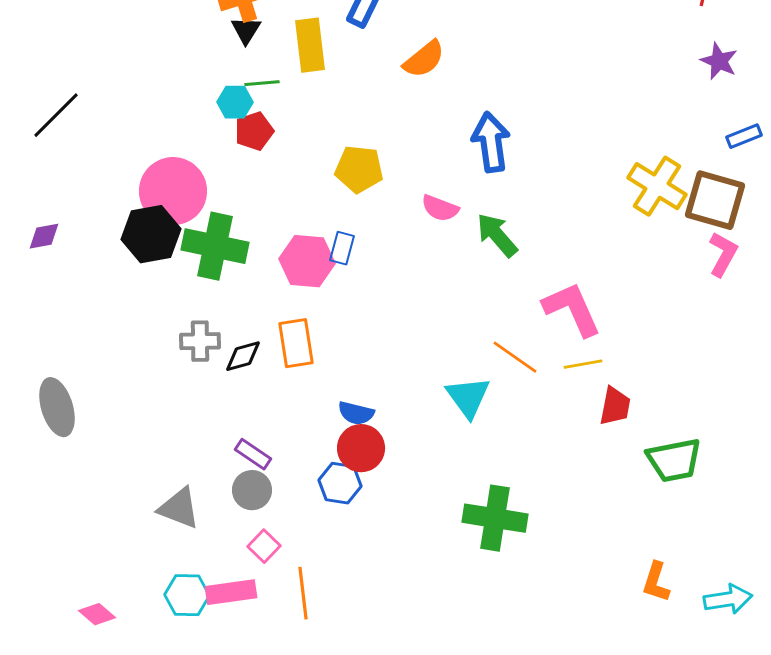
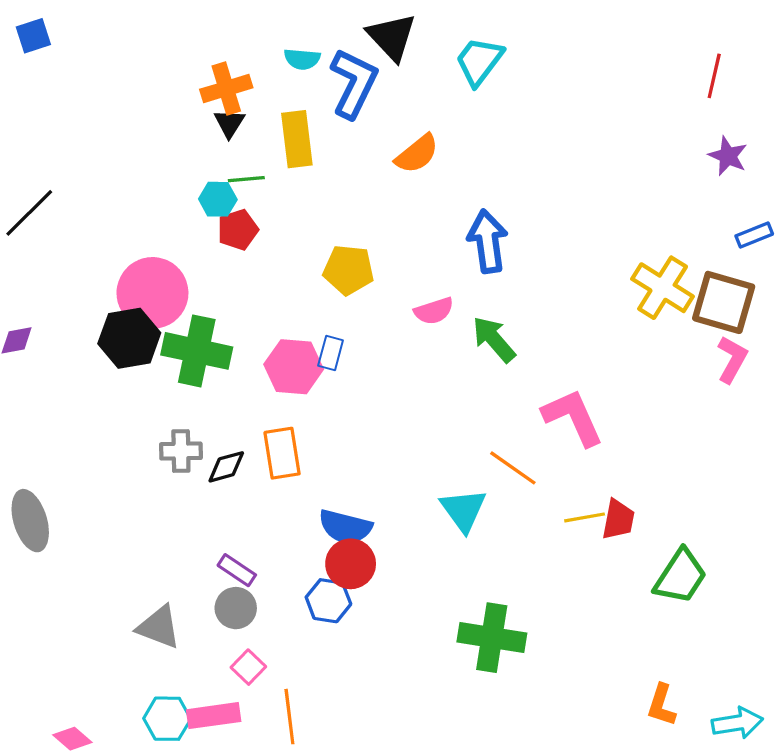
pink semicircle: (440, 208) -> (434, 311), turned -39
yellow line: (583, 364) -> (585, 517), moved
blue semicircle: (356, 413) -> (345, 527), size x1.4
green trapezoid: (674, 460) -> (680, 576), turned -46

